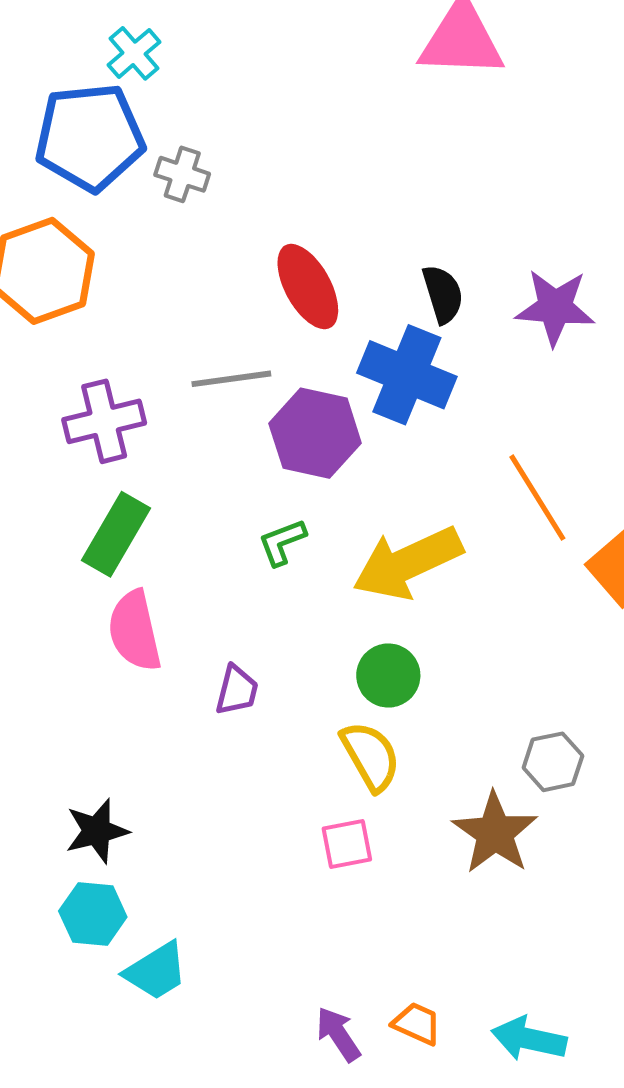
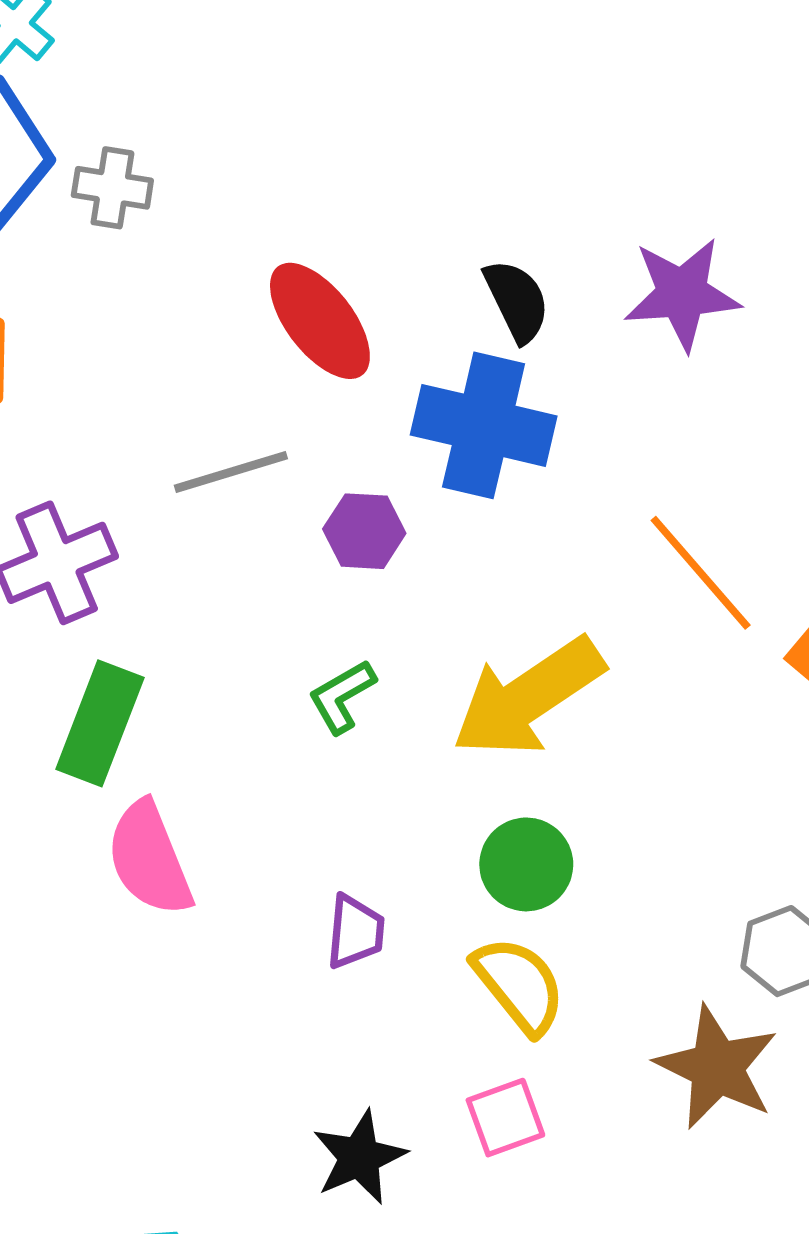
purple hexagon: (315, 433) -> (364, 531), size x0.6
purple trapezoid: (237, 690) -> (355, 932), moved
black star: (97, 831) -> (359, 1157), moved

